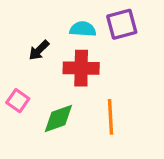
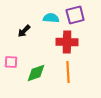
red cross: (81, 68) -> (67, 42), moved
pink square: (18, 101) -> (11, 62), turned -32

